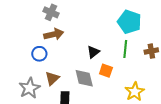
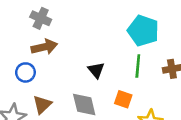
black triangle: (93, 52) -> (96, 70), turned -32
orange square: (106, 71) -> (123, 99), moved

